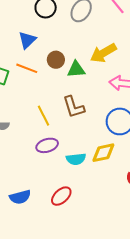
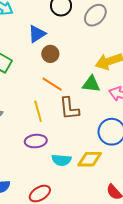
brown circle: (56, 60) -> (50, 54), moved
orange line: (27, 68) -> (52, 84), moved
green triangle: (76, 69) -> (91, 84), moved

